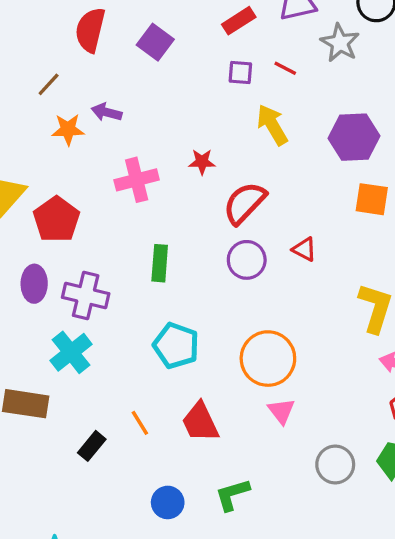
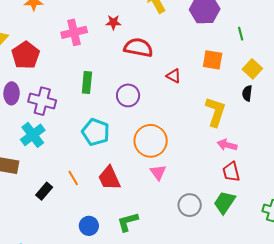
orange square: (372, 199) -> (213, 60), moved
red semicircle: (245, 203) -> (138, 48), turned 56
purple circle: (247, 260) -> (128, 95), moved

